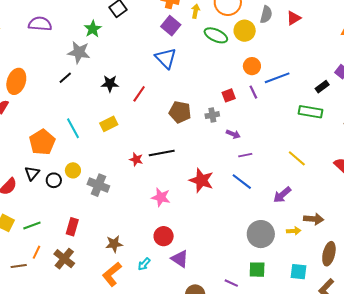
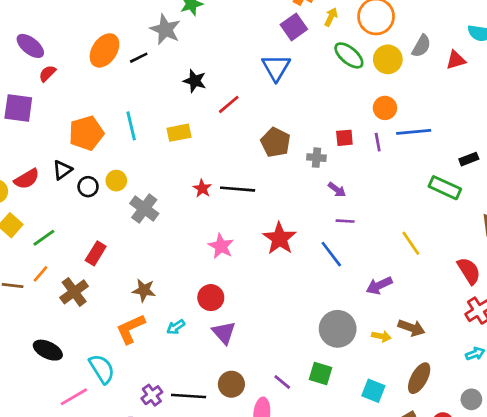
orange ellipse: (16, 81) -> (104, 50), moved
green line: (32, 226) -> (44, 238), turned -30

